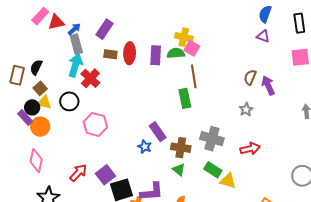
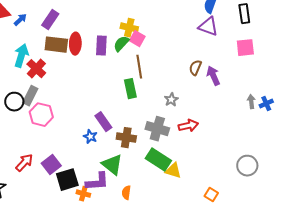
purple triangle: (263, 36) -> (208, 27), size x1.5
gray rectangle: (76, 44) -> (30, 96), moved, turned 42
green semicircle: (176, 53) -> (121, 44), turned -42
brown rectangle: (110, 54) -> (56, 45), size x1.6
black circle: (69, 101) -> (14, 102), moved
gray star: (246, 109) -> (171, 100), moved
red arrow: (250, 149) -> (188, 126), moved
green triangle: (179, 170) -> (112, 165), moved, size x1.6
green rectangle: (213, 170) -> (158, 160), size x1.4

